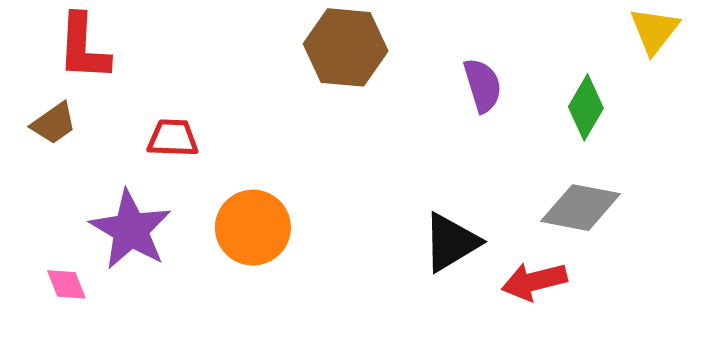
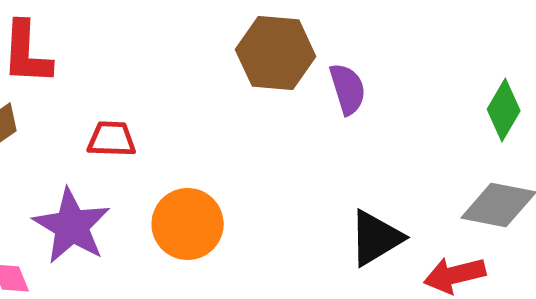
purple semicircle: (483, 85) -> (348, 89), moved

